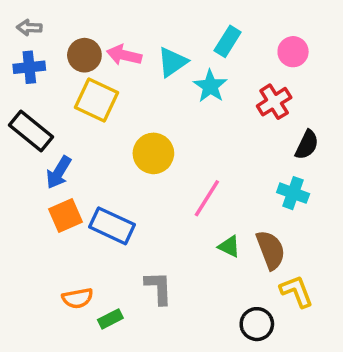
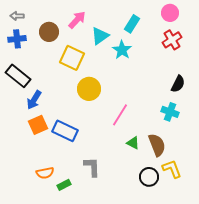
pink circle: (293, 52) -> (170, 13), moved
pink arrow: (124, 55) -> (77, 20), moved, turned 120
yellow square: (97, 100) -> (72, 58), moved
red cross: (274, 102) -> (172, 40), moved
black circle: (257, 324) -> (149, 177), moved

